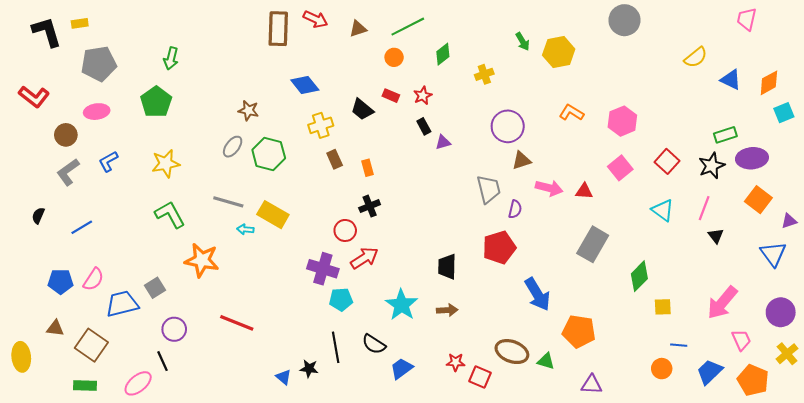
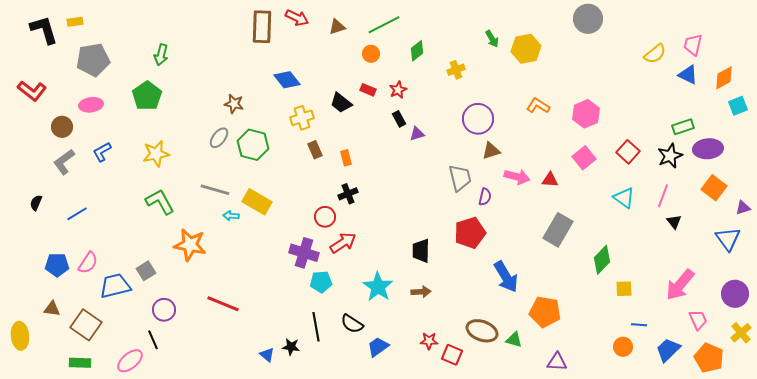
pink trapezoid: (747, 19) -> (693, 45), moved

